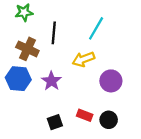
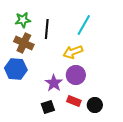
green star: (24, 12) -> (23, 20), moved
purple star: (51, 81) -> (54, 83), moved
purple circle: (111, 81) -> (76, 75), moved

